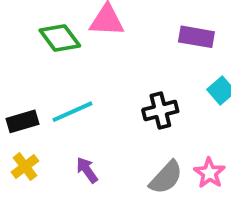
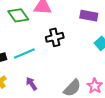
black cross: (160, 111) -> (55, 37), moved

